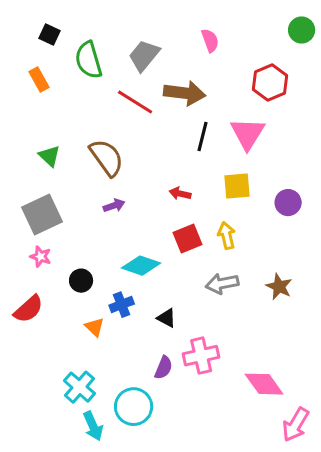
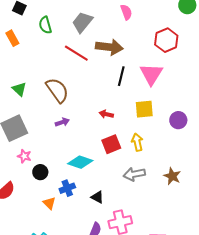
green semicircle: (89, 60) -> (45, 25), size x0.7
pink star: (41, 257) -> (24, 156), moved

